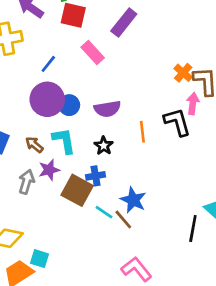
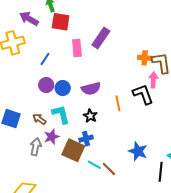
purple rectangle: (124, 22) -> (101, 38), moved
pink rectangle: (93, 52) -> (77, 48), turned 42
orange cross: (183, 73) -> (145, 58), turned -32
purple circle: (47, 99) -> (46, 85), size x0.6
blue star: (133, 200) -> (138, 151), moved

